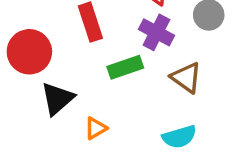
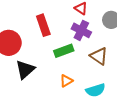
orange triangle: (96, 128) -> (66, 81), moved

